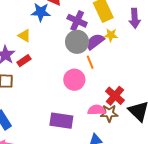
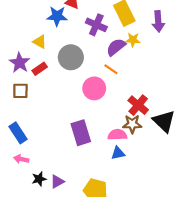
gray circle: (77, 42) -> (71, 57), moved
orange line: (90, 62) -> (111, 69), turned -32
pink semicircle: (96, 110) -> (117, 135), moved
purple rectangle: (61, 121) -> (81, 133), turned 65

